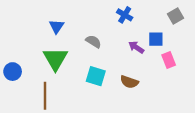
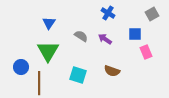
purple arrow: (136, 47) -> (105, 39), moved
blue circle: (13, 72) -> (21, 67), moved
cyan square: (96, 76) -> (78, 75), moved

